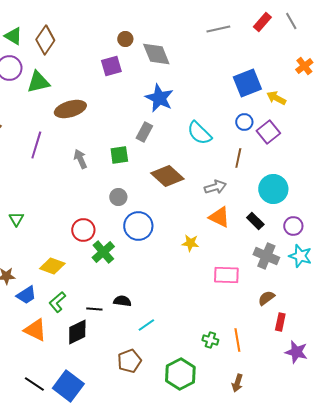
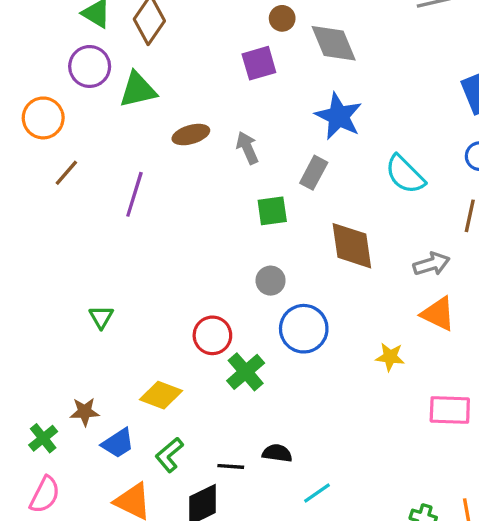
brown ellipse: (70, 109) -> (191, 135), size x0.7
gray arrow: (80, 159) -> (247, 148), moved
brown diamond: (167, 176) -> (352, 246), turned 40

